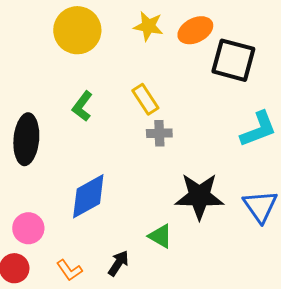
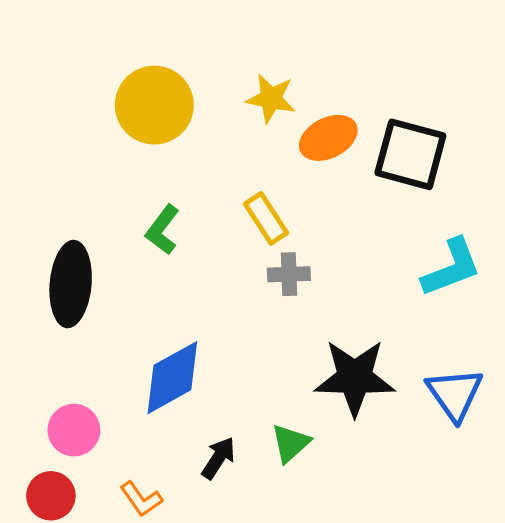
orange ellipse: (195, 30) -> (328, 138), moved
green triangle: (160, 236) -> (291, 443), turned 48
black arrow: (118, 263) -> (218, 458), moved

